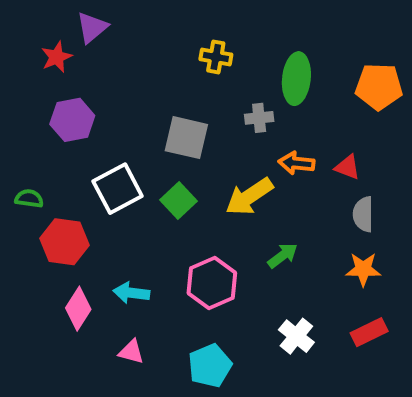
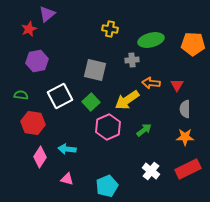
green ellipse: (296, 79) -> (151, 40), turned 70
red triangle: (348, 167) -> (177, 85), turned 40
green semicircle: (29, 198) -> (21, 95), moved
pink hexagon: (212, 283) -> (108, 127), moved
red rectangle: (369, 332) -> (188, 169), size x1.4

